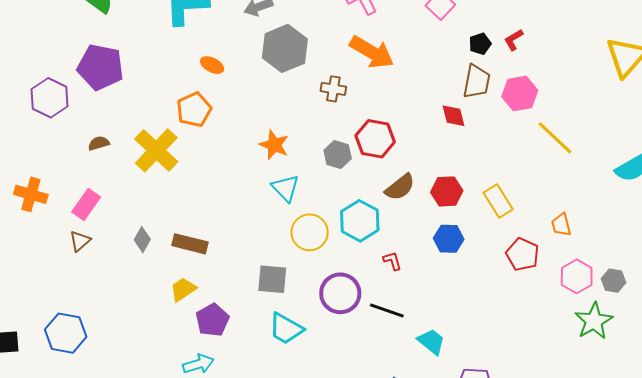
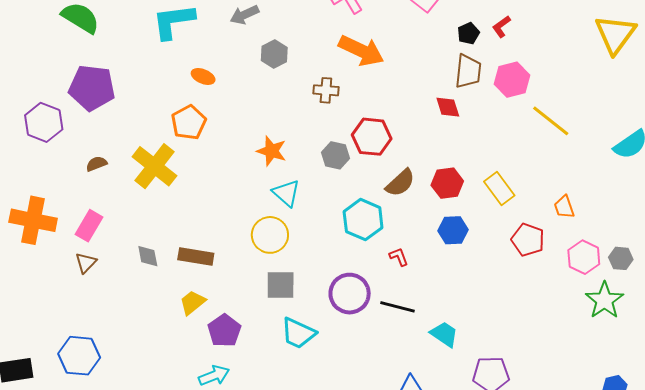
gray hexagon: (285, 48) -> (274, 54), size x0.6
orange cross: (31, 194) -> (33, 220), size x1.4
yellow circle: (310, 232) -> (270, 235), moved
gray diamond: (142, 240) -> (148, 256), turned -35

